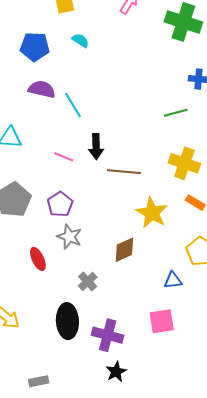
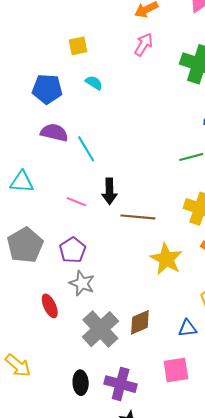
brown diamond: (124, 250) -> (140, 322), moved
gray cross: (88, 281) -> (100, 329), size x1.8
black ellipse: (67, 321) -> (81, 383), moved, size x0.7

